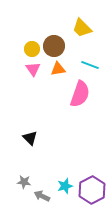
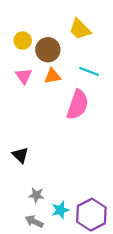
yellow circle: (32, 49) -> (23, 41), moved
gray star: (24, 182) -> (36, 195), moved

